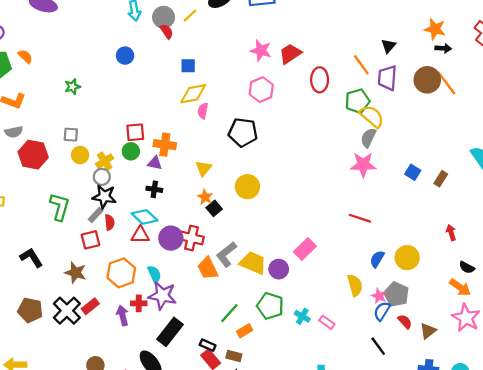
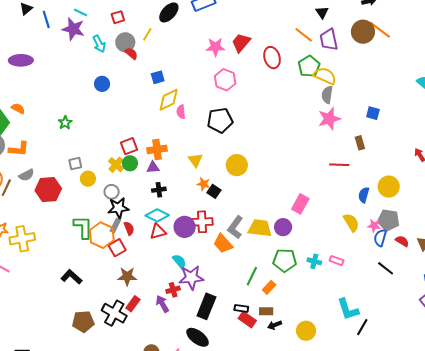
yellow cross: (105, 161) -> (116, 165), moved
brown rectangle: (441, 179) -> (360, 143), moved, turned -32
brown star: (76, 273) -> (127, 276), moved
orange hexagon: (121, 273) -> (102, 235), moved

